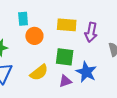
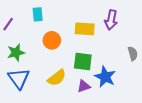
cyan rectangle: (23, 19) -> (38, 14), moved
purple arrow: (91, 32) -> (111, 20), moved

